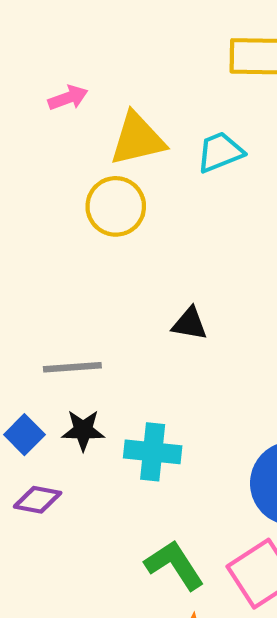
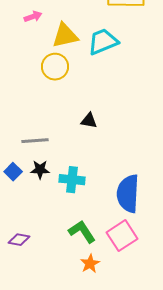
cyan trapezoid: (220, 152) -> (103, 42), size x1.4
purple diamond: (38, 500) -> (19, 240), moved

